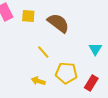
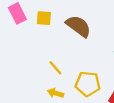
yellow line: (43, 52) -> (55, 68), moved

